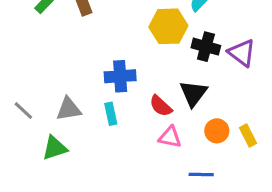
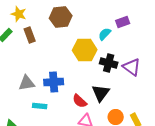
gray triangle: (69, 109) -> (27, 83), moved
cyan rectangle: (111, 114) -> (40, 106), moved, turned -72

